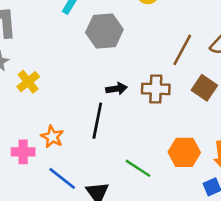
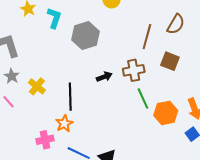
black line: (97, 121) -> (70, 97), moved
orange star: (52, 137) -> (64, 124), turned 30
green line: (138, 168) -> (143, 98), moved, turned 45

